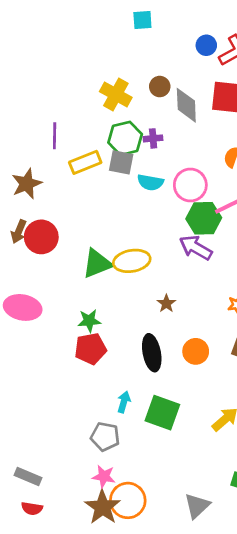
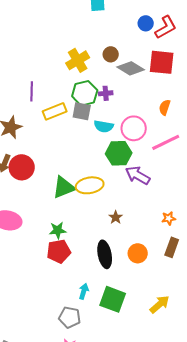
yellow cross: (116, 95) -> (78, 60), turned 30
gray diamond: (186, 105) -> (131, 68), turned -56
green hexagon: (204, 218) -> (119, 153), moved

